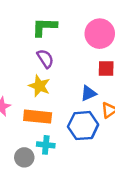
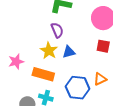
blue triangle: (88, 93) -> (69, 52), moved

